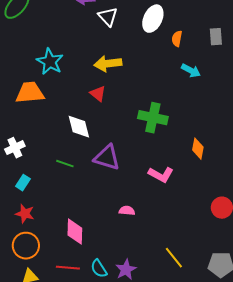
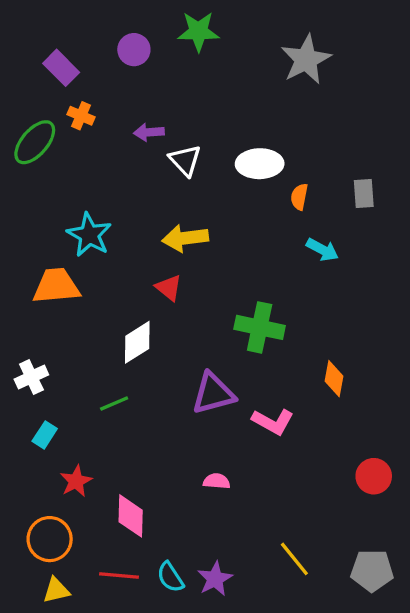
white ellipse: (153, 19) -> (260, 164), turned 64
white diamond: (79, 127) -> (137, 342), turned 72
purple triangle: (107, 158) -> (213, 394), moved, turned -32
green line: (65, 164) -> (114, 403), turned -42
red star: (25, 214) -> (76, 481), moved, turned 30

